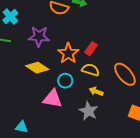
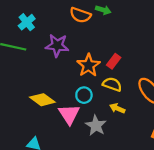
yellow diamond: (37, 68) -> (42, 100), moved
pink triangle: (53, 99) -> (69, 114), turned 45
gray star: (89, 111) -> (96, 125), moved

